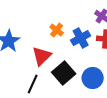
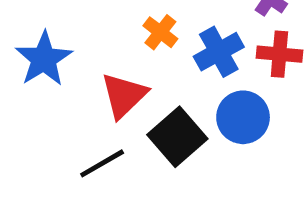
blue circle: (93, 78) -> (243, 117), moved
black line: (33, 84) -> (102, 163), turned 36

